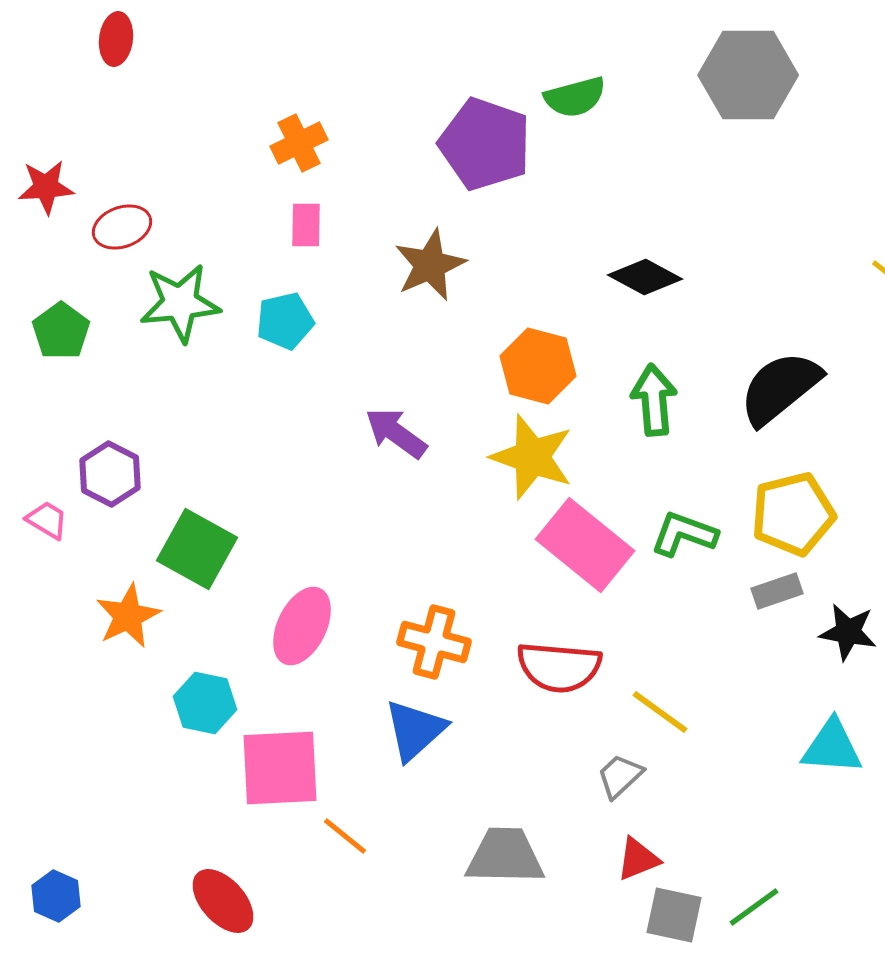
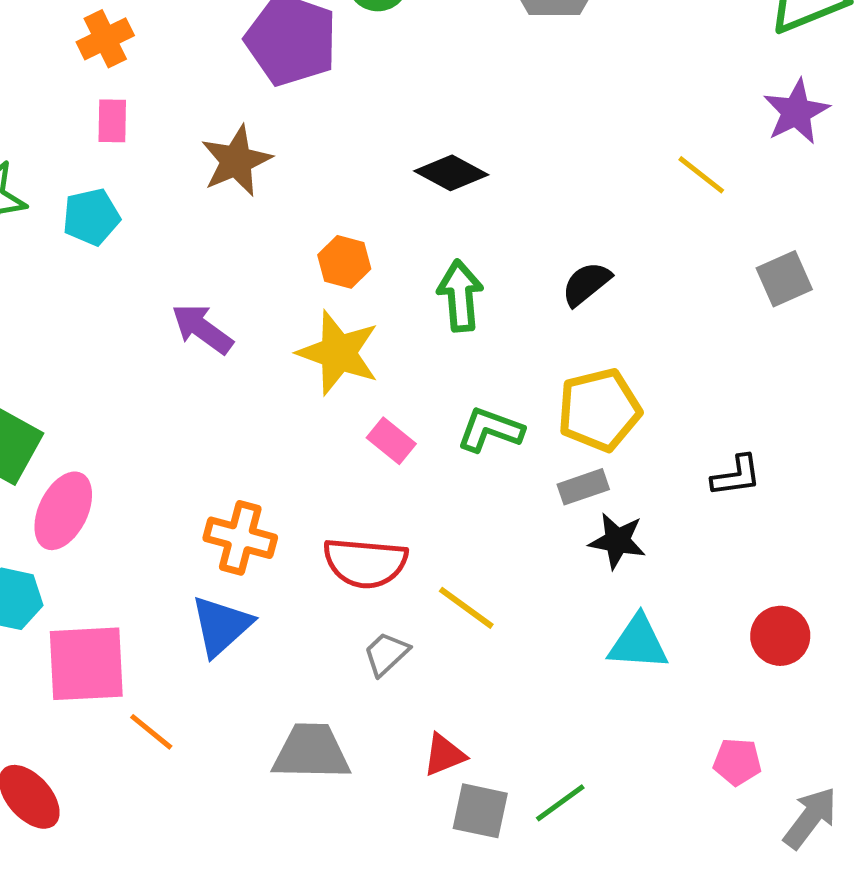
orange hexagon: (538, 366) -> (344, 262), size x0.7
black semicircle: (780, 388) -> (586, 284), size x0.6
pink rectangle: (585, 545) -> (391, 441), size x0.5
pink ellipse: (302, 626) -> (63, 511), moved
black star: (848, 632) -> (617, 541), moved
gray trapezoid: (620, 776) -> (386, 654), moved

